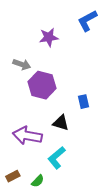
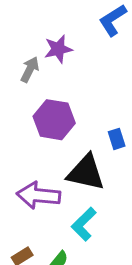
gray arrow: (22, 64) -> (30, 69), moved, turned -78
black triangle: (61, 123) -> (86, 173), size x1.6

